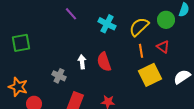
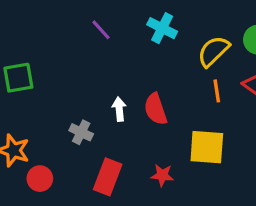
cyan cross: (107, 24) -> (162, 28), moved
yellow square: (150, 75) -> (207, 147), moved, turned 30

